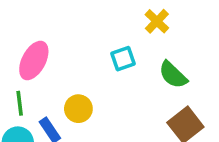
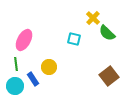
cyan square: (123, 59) -> (74, 39), turned 32
green semicircle: (173, 75) -> (107, 33), moved

